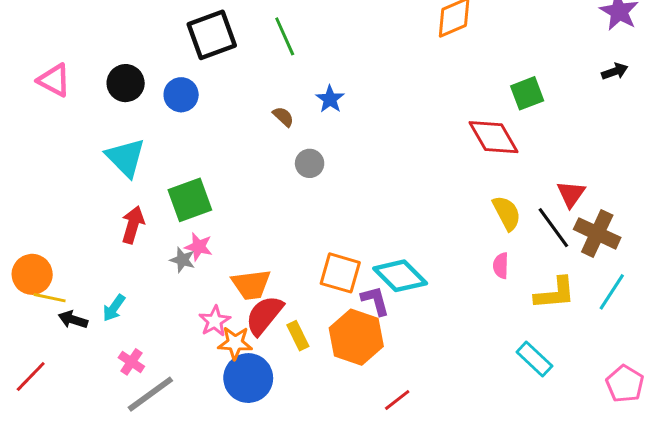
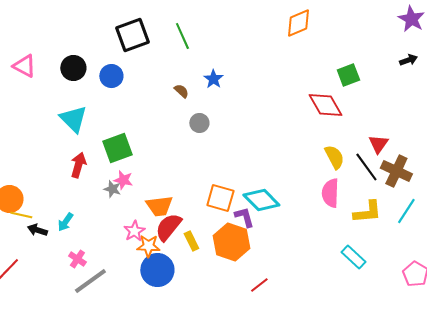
pink semicircle: (501, 266) -> (330, 193), size x1.6

